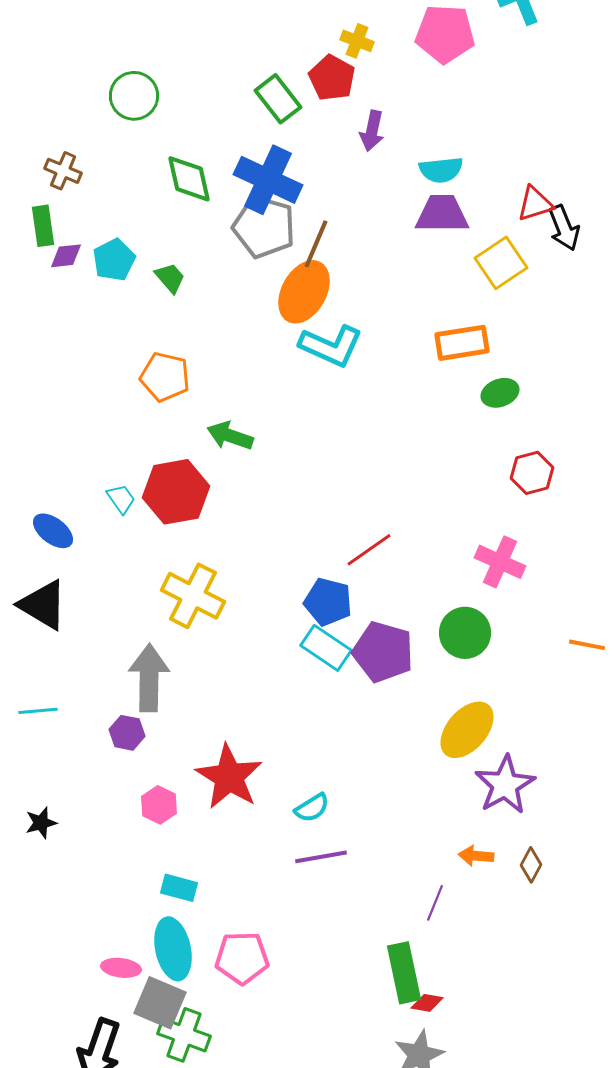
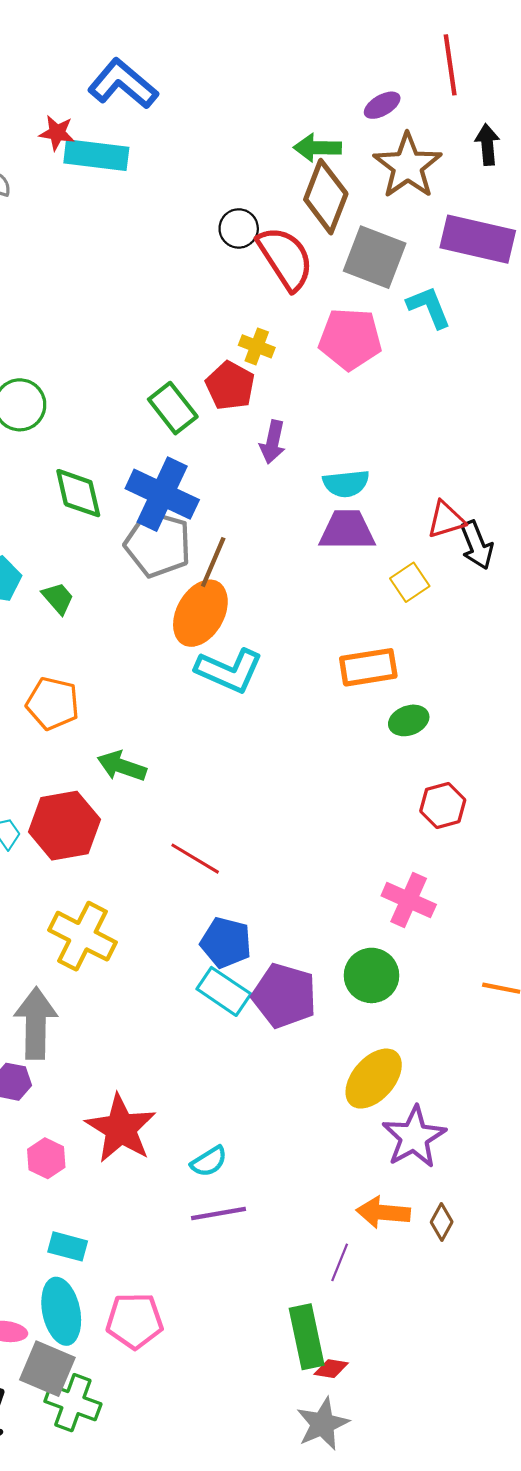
yellow square: (501, 263) -> (410, 582), size x0.7
red line: (369, 550) -> (195, 859), moved, turned 66
orange arrow: (476, 856) -> (383, 1212), size x1.4

